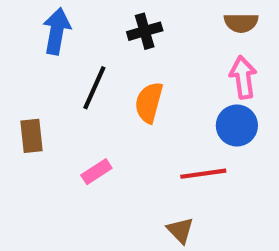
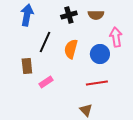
brown semicircle: (241, 23) -> (96, 15), moved
blue circle: (237, 126) -> (100, 54), moved
brown rectangle: (31, 136) -> (27, 66), moved

